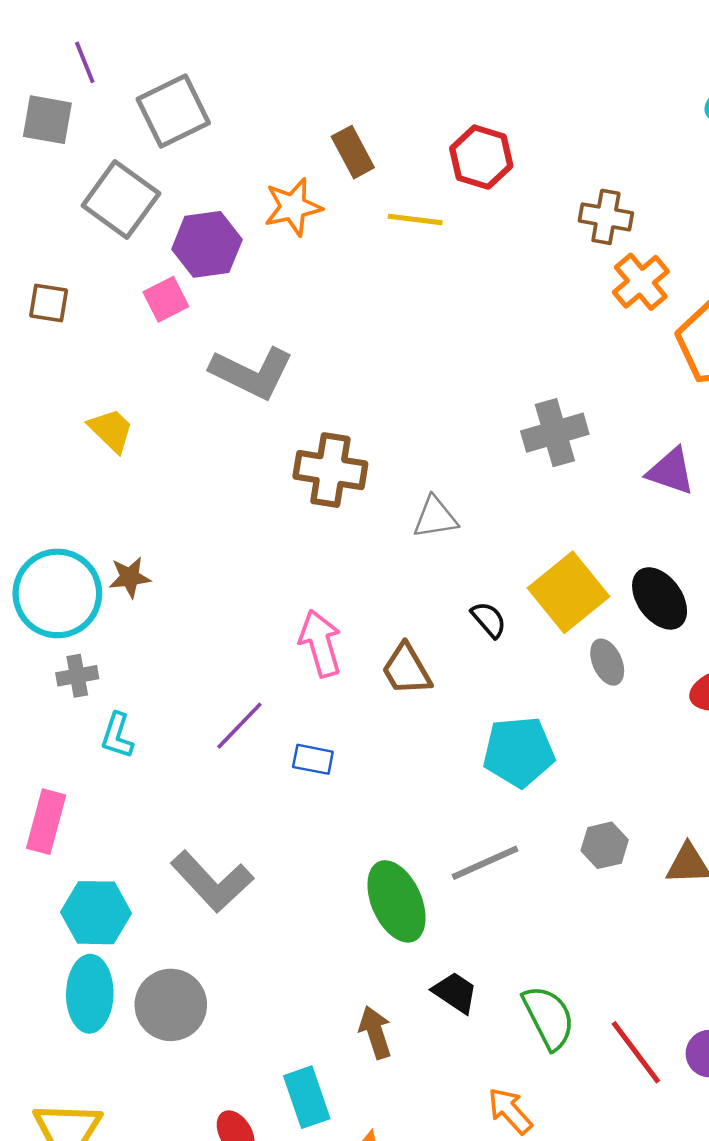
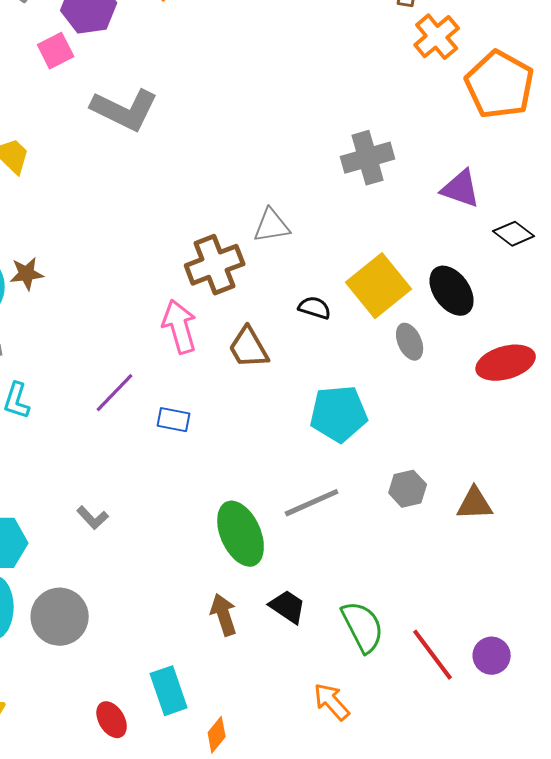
brown cross: (330, 470) -> (215, 265), moved, turned -30
black semicircle: (489, 620) -> (315, 308), turned -32
gray L-shape: (212, 881) -> (93, 518), size x0.5
brown arrow: (375, 1032) -> (224, 615), moved

